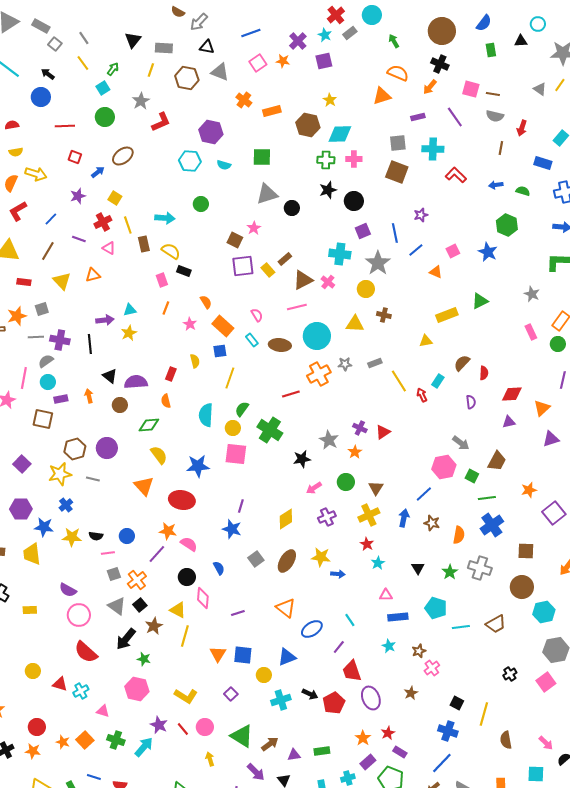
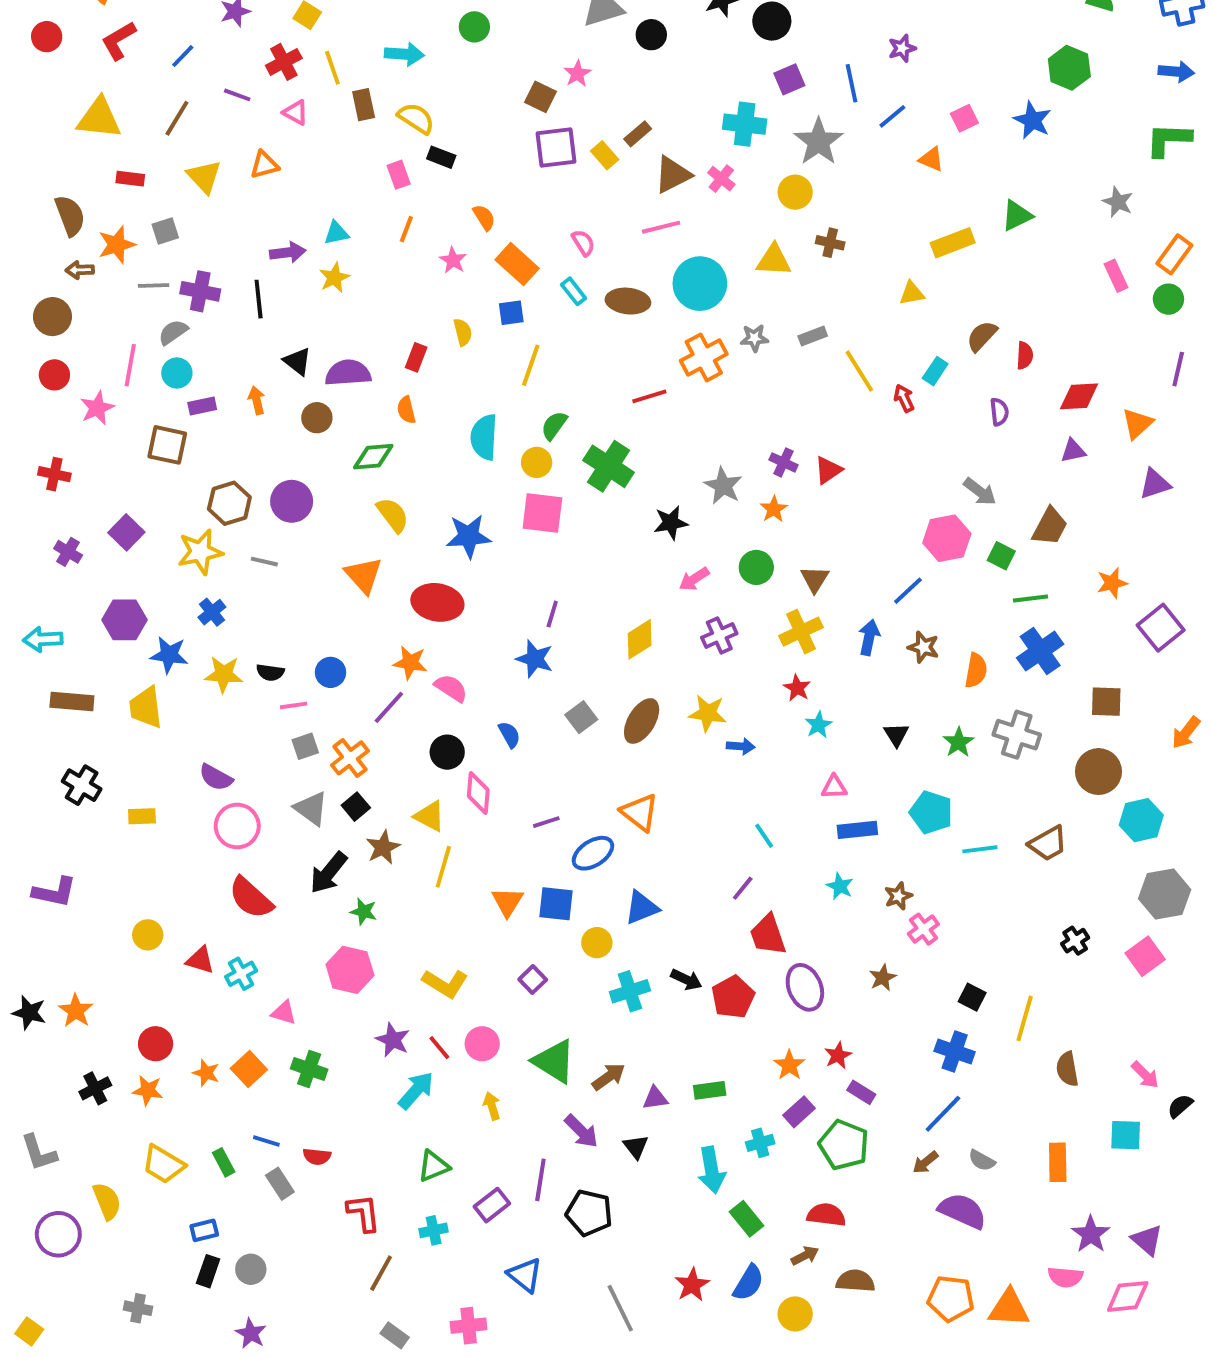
blue ellipse: (312, 629) -> (593, 853), moved
cyan arrow: (144, 747) -> (416, 1090), moved

